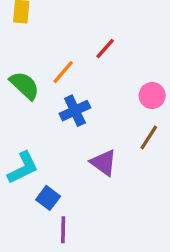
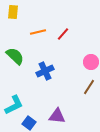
orange line: (63, 72) -> (38, 32), moved, turned 35
purple triangle: (103, 163) -> (57, 116), moved, turned -30

